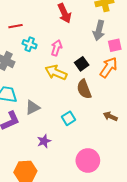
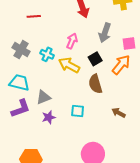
gray arrow: (99, 30) -> (105, 33), moved
cyan cross: (30, 44) -> (47, 54), moved
cyan square: (68, 118) -> (78, 111), turned 32
purple star: (44, 141) -> (49, 117), moved

